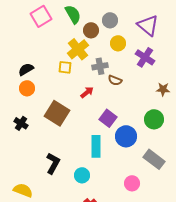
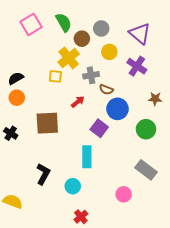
brown square: (57, 113) -> (47, 123), turned -35
blue circle: (126, 136) -> (117, 109), moved

